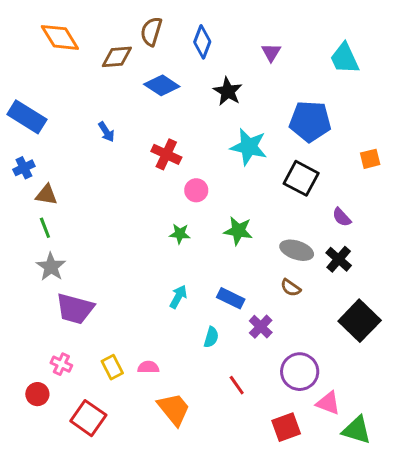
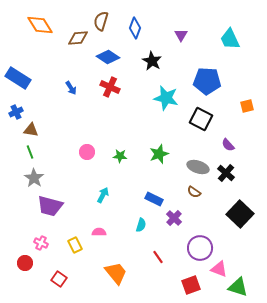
red cross: (166, 154) -> (110, 87), moved
pink circle: (196, 190) -> (87, 152), moved
green star: (238, 231) -> (159, 154), turned -30
cyan arrow: (178, 297) -> (103, 195), moved
pink semicircle: (148, 367) -> (99, 232), moved
red square: (88, 418) -> (59, 279), size x0.7

